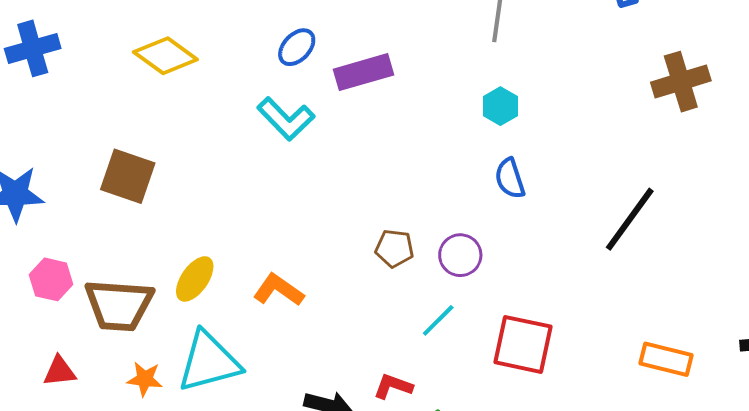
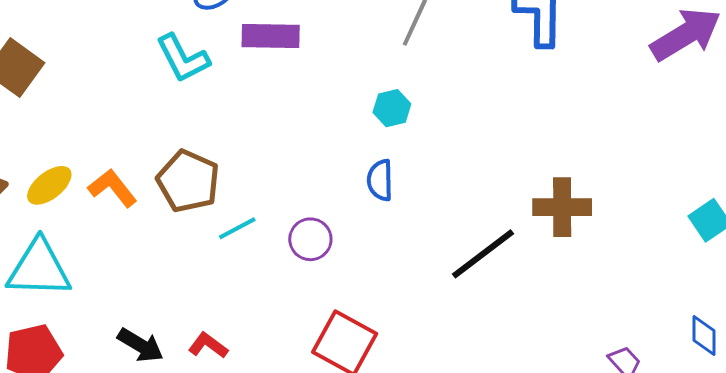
brown cross: (681, 82) -> (562, 207), moved
brown pentagon: (394, 248) -> (188, 181), moved, size x1.6
orange L-shape: (278, 290) -> (113, 188), moved
cyan line: (438, 320) -> (237, 228), moved

